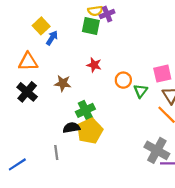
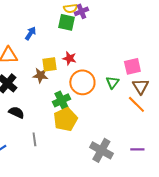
yellow square: (41, 26) -> (49, 64), moved, turned 35
orange circle: (123, 80) -> (82, 82), moved, size x1.6
black semicircle: (71, 128) -> (16, 112), moved, turned 35
gray cross: (157, 150) -> (101, 150), moved

